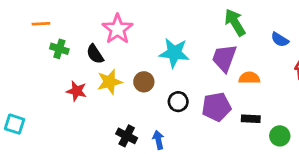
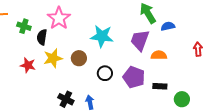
blue semicircle: (280, 40) -> (168, 26), moved, turned 136
green cross: (59, 49) -> (24, 26), moved
black semicircle: (95, 54) -> (42, 37), turned 42
purple pentagon: (216, 107) -> (134, 77), turned 30

